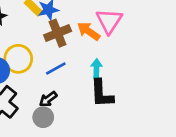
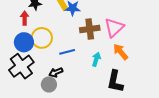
orange arrow: (89, 31) -> (121, 52), moved
brown cross: (58, 33) -> (90, 29), moved
black L-shape: (102, 94) -> (115, 81), moved

